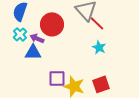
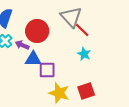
blue triangle: (33, 52) -> (33, 59), moved
purple square: (57, 78) -> (47, 70), moved

